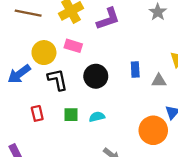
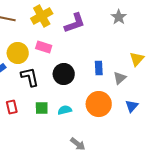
gray triangle: (159, 81) -> (120, 78), turned -40
orange circle: (153, 130) -> (99, 104), moved

